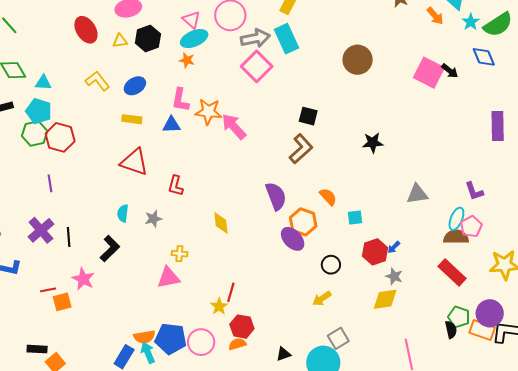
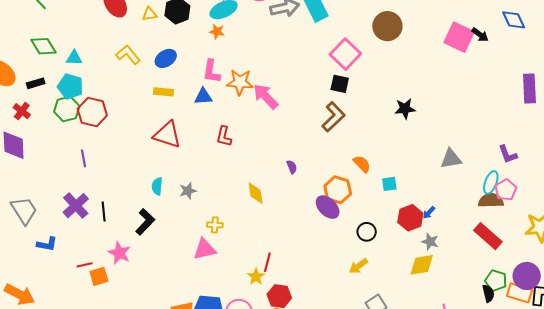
pink square: (257, 66) -> (345, 54), moved
red L-shape: (176, 186) -> (224, 136), moved
purple semicircle: (276, 196) -> (292, 167), moved, size x0.5

